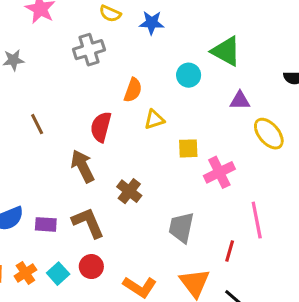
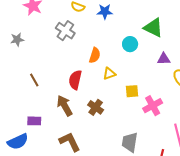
gray cross: (89, 50) -> (65, 31), turned -36
brown cross: (129, 191) -> (96, 107), moved
purple rectangle: (46, 224) -> (34, 121), moved

